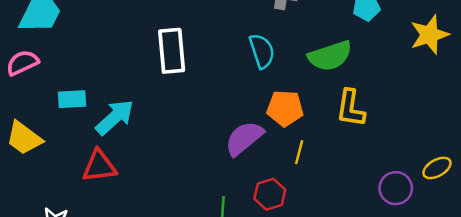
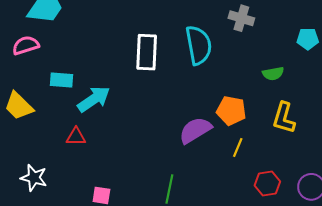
cyan semicircle: (262, 51) -> (199, 45), moved, size x1.4
green semicircle: (330, 56) -> (273, 74), size x0.6
red triangle: (99, 166) -> (76, 137), size x0.7
red hexagon: (270, 194) -> (267, 184), moved

